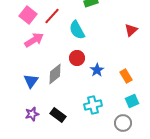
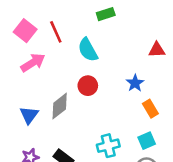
red line: (52, 16) -> (56, 32), turned -66
red triangle: (131, 30) -> (157, 50), turned 40
blue star: (97, 70) -> (135, 83), moved
cyan square: (132, 101) -> (147, 141), moved

